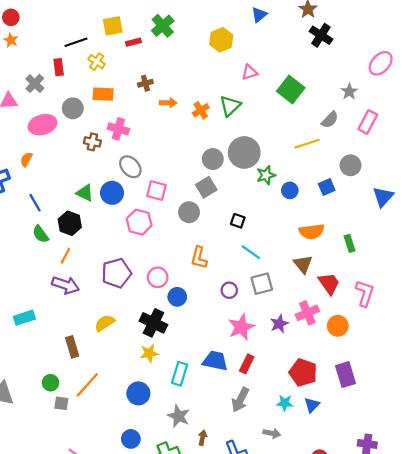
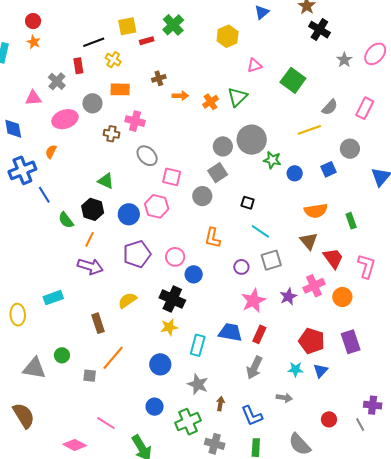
gray star: (349, 92) -> (344, 60), moved
green star: (266, 175) -> (272, 160), turned 30
blue circle: (112, 193) -> (129, 214), moved
blue line: (35, 203) -> (44, 195), moved
green circle: (51, 383) -> (62, 355), moved

